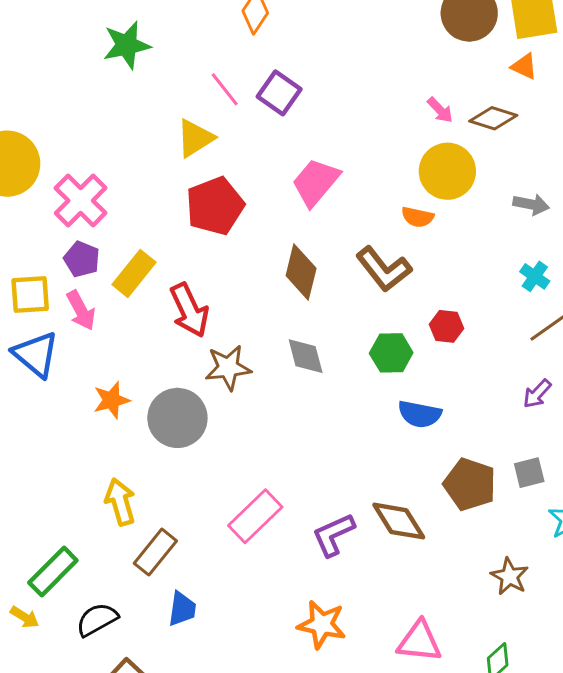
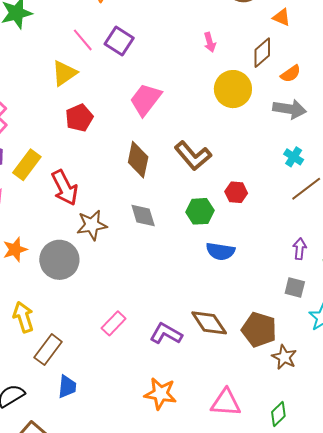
pink arrow: (440, 110) -> (210, 42), moved, turned 30
brown diamond: (493, 118) -> (262, 53), turned -56
gray arrow: (531, 204) -> (289, 109), size x1.4
red pentagon: (215, 206) -> (79, 118), size x0.7
orange semicircle: (418, 217) -> (291, 74), moved, turned -45
purple arrow: (537, 394) -> (300, 249), moved, turned 145
gray square: (529, 473) -> (295, 288), turned 30
brown pentagon: (470, 484) -> (259, 330), moved
pink rectangle: (255, 516) -> (114, 323), size x0.7
purple L-shape: (333, 535) -> (166, 334), turned 56

